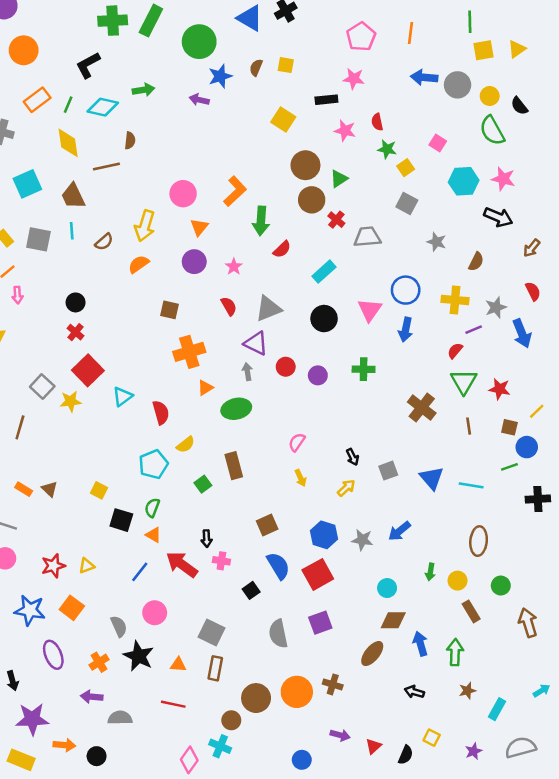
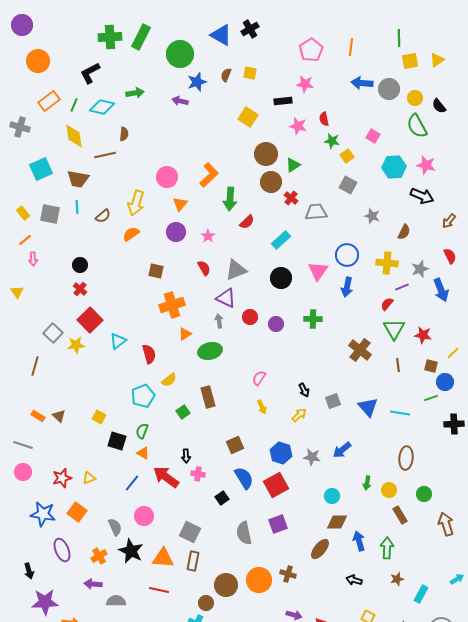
brown trapezoid: (73, 196) -> (78, 179), turned -55
orange triangle: (178, 665) -> (163, 558), size x1.6

